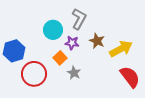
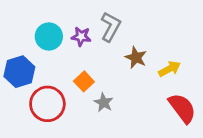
cyan circle: (53, 30) -> (49, 36), moved
purple star: (72, 43) -> (81, 36), moved
yellow arrow: (121, 49) -> (170, 69), size x0.7

